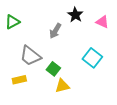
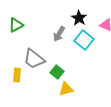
cyan square: (92, 58) -> (84, 40), moved
yellow rectangle: (19, 80) -> (17, 75), moved, turned -72

